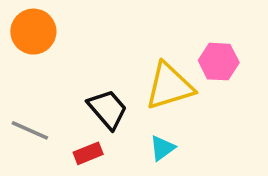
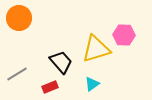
gray line: (30, 130) -> (17, 74), turned -55

